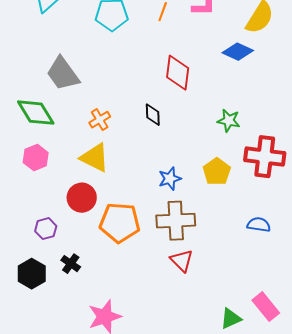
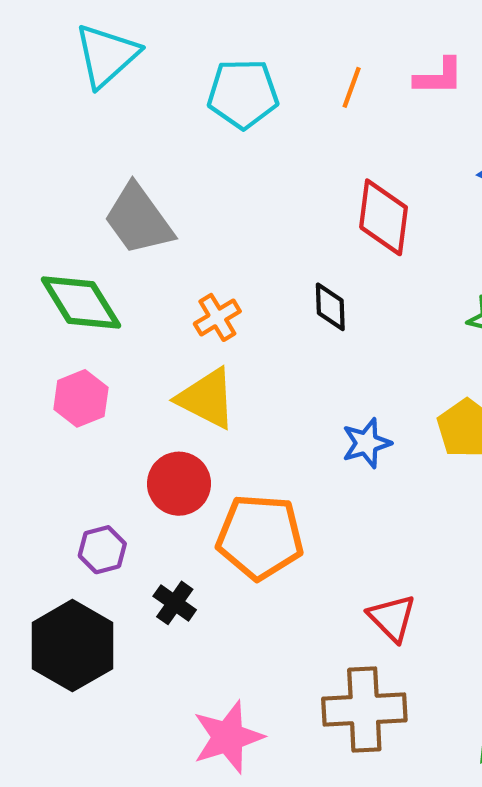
brown cross: (176, 221) -> (364, 709), moved
black cross: (71, 264) -> (175, 603), moved
black hexagon: (32, 274) -> (72, 646), size x1.4

